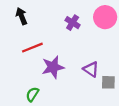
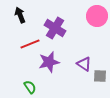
purple cross: (73, 23) -> (55, 28), moved, size x1.5
green semicircle: (32, 94) -> (30, 87), turned 112

